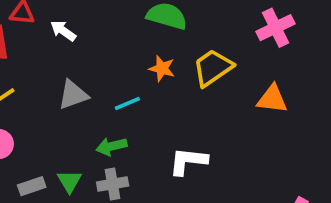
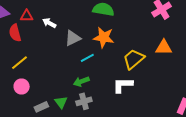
yellow trapezoid: (213, 68) -> (134, 59), moved
orange star: (162, 69) -> (104, 37), size x1.5
gray triangle: (73, 95) -> (73, 38), moved

